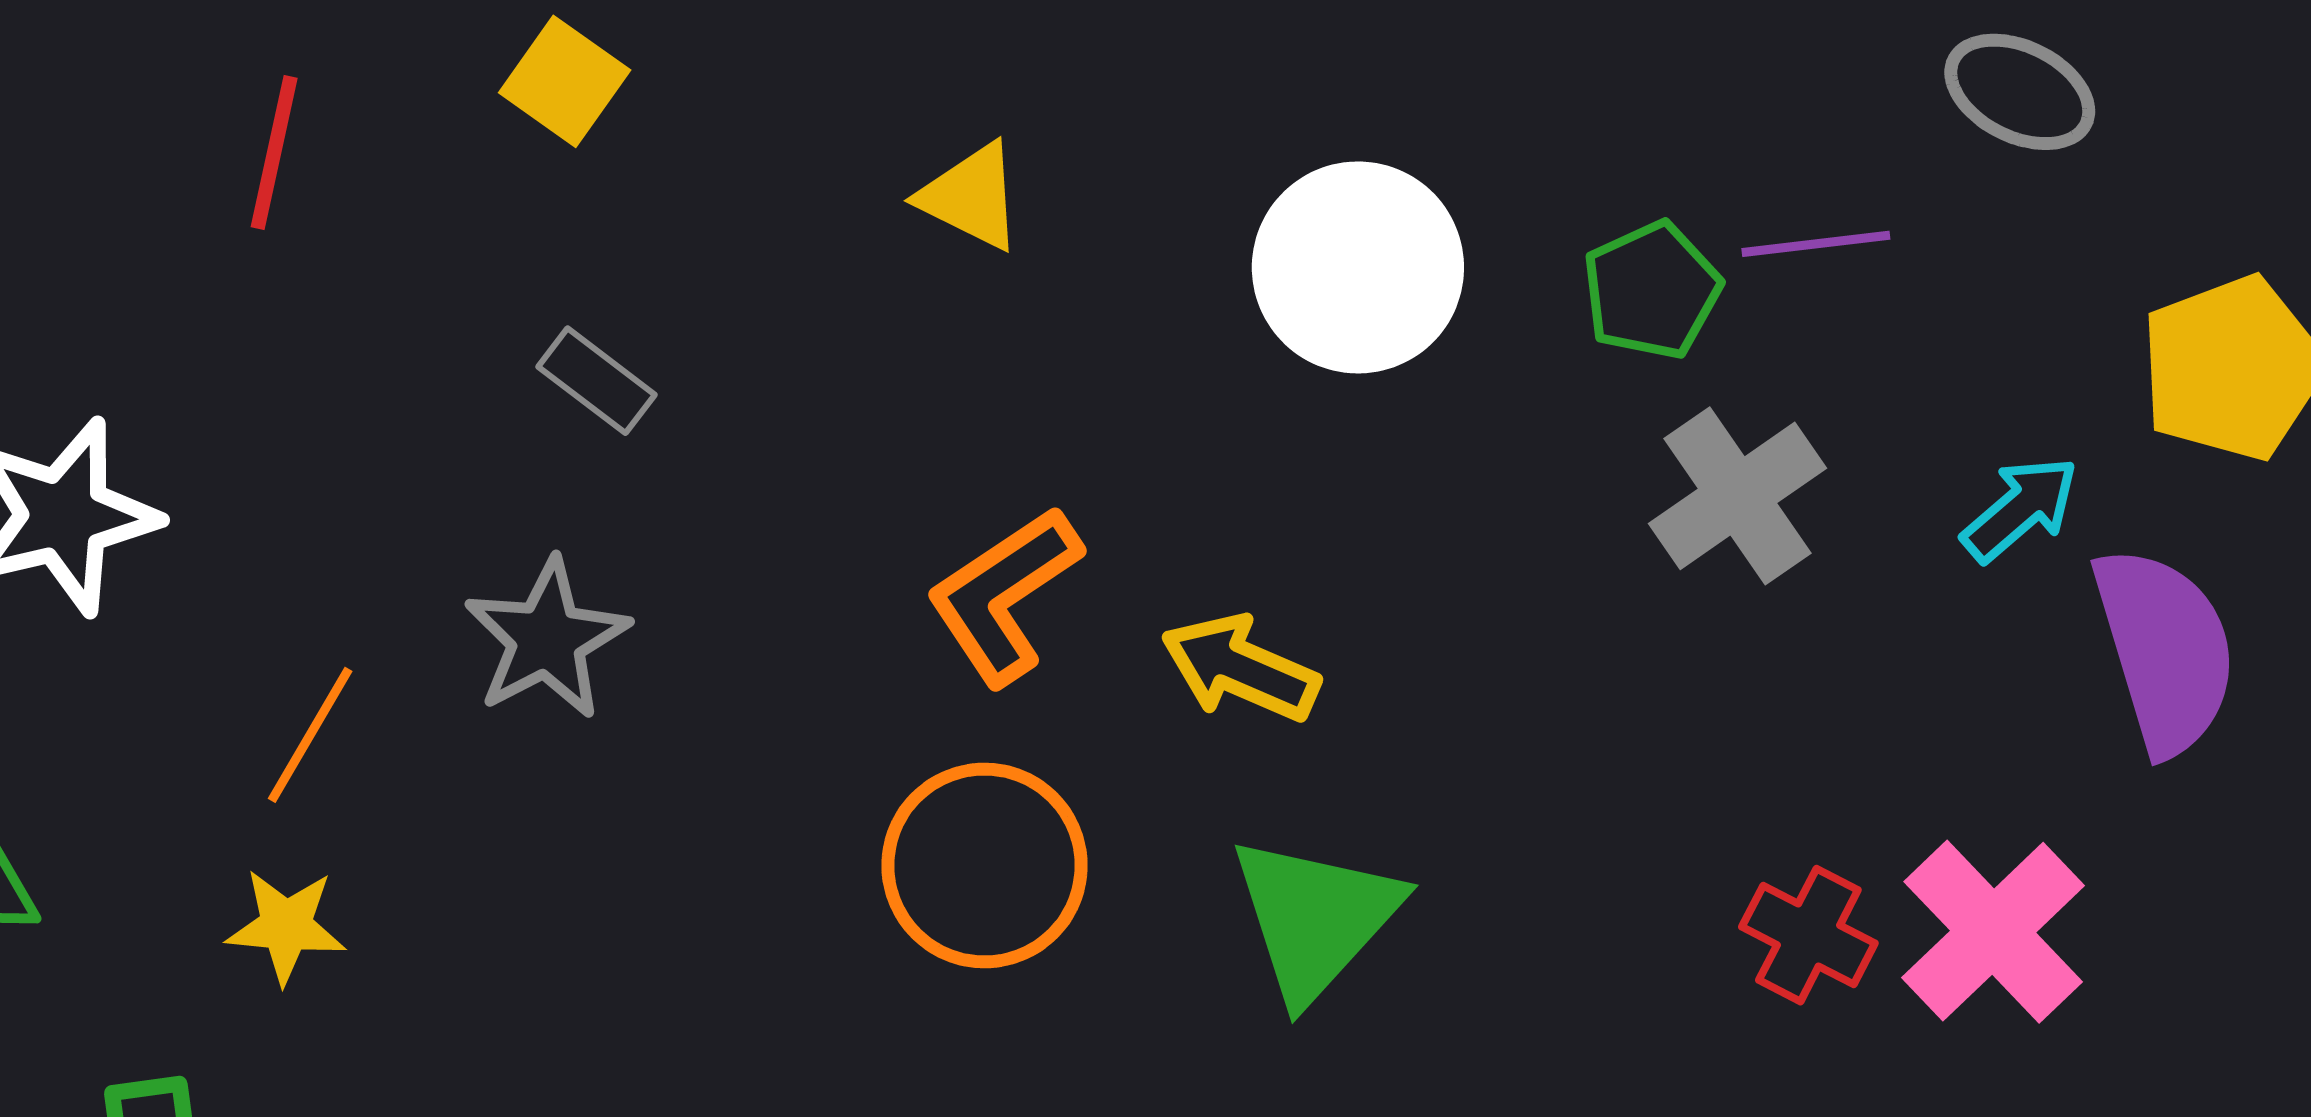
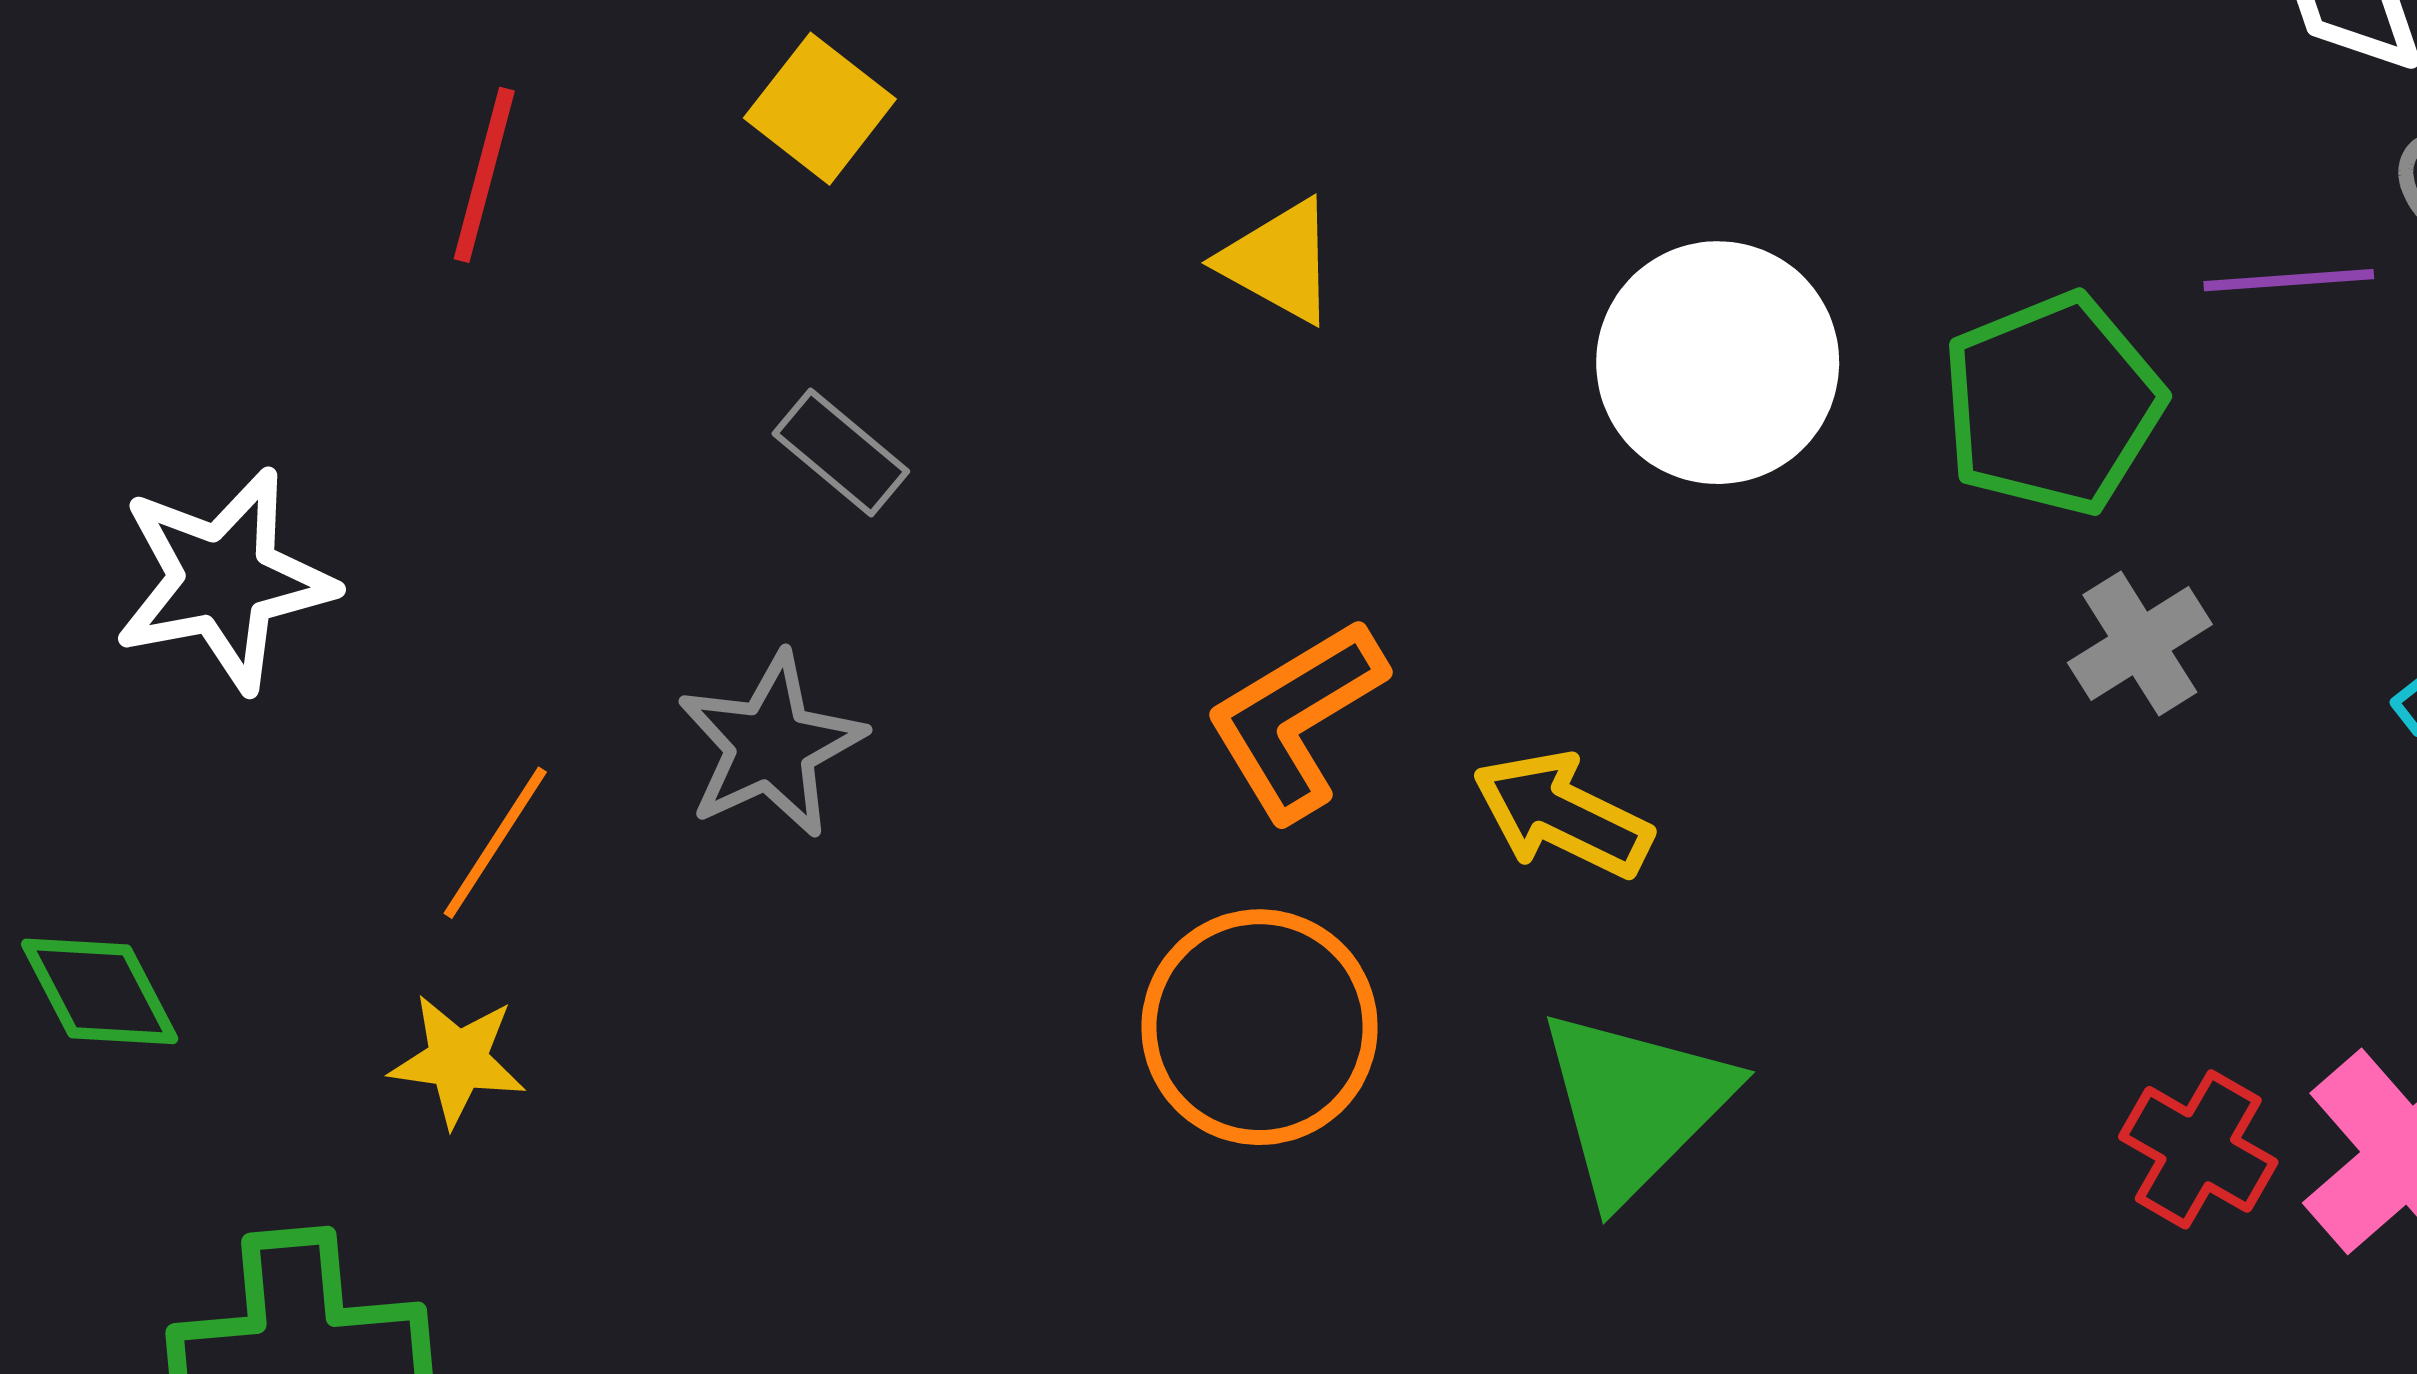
purple line: (1816, 244) -> (2289, 280), moved
green pentagon: (1652, 290) -> (2052, 404), size x1.4
gray cross: (1738, 496) -> (2140, 644), size x0.7

